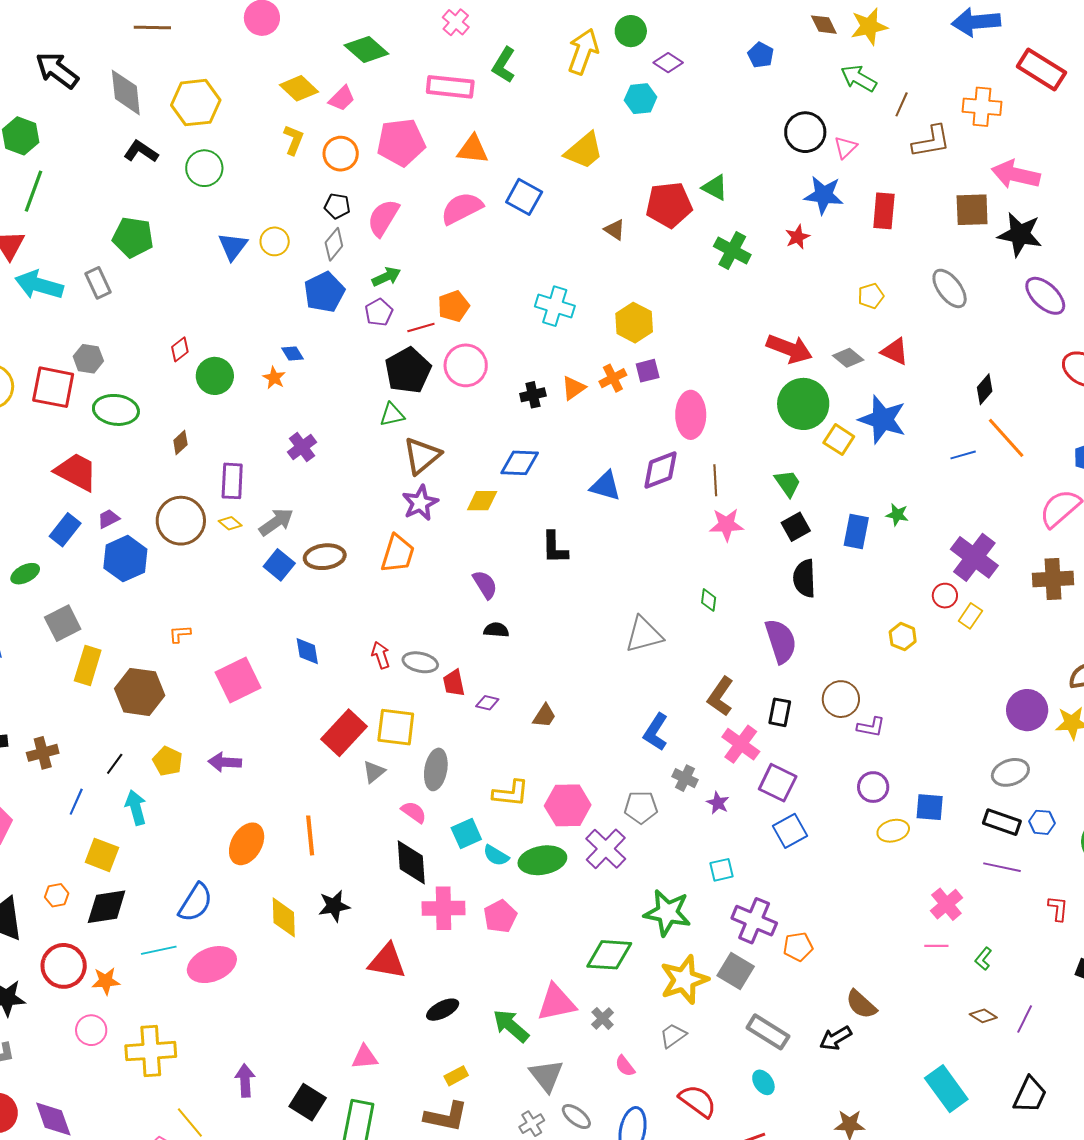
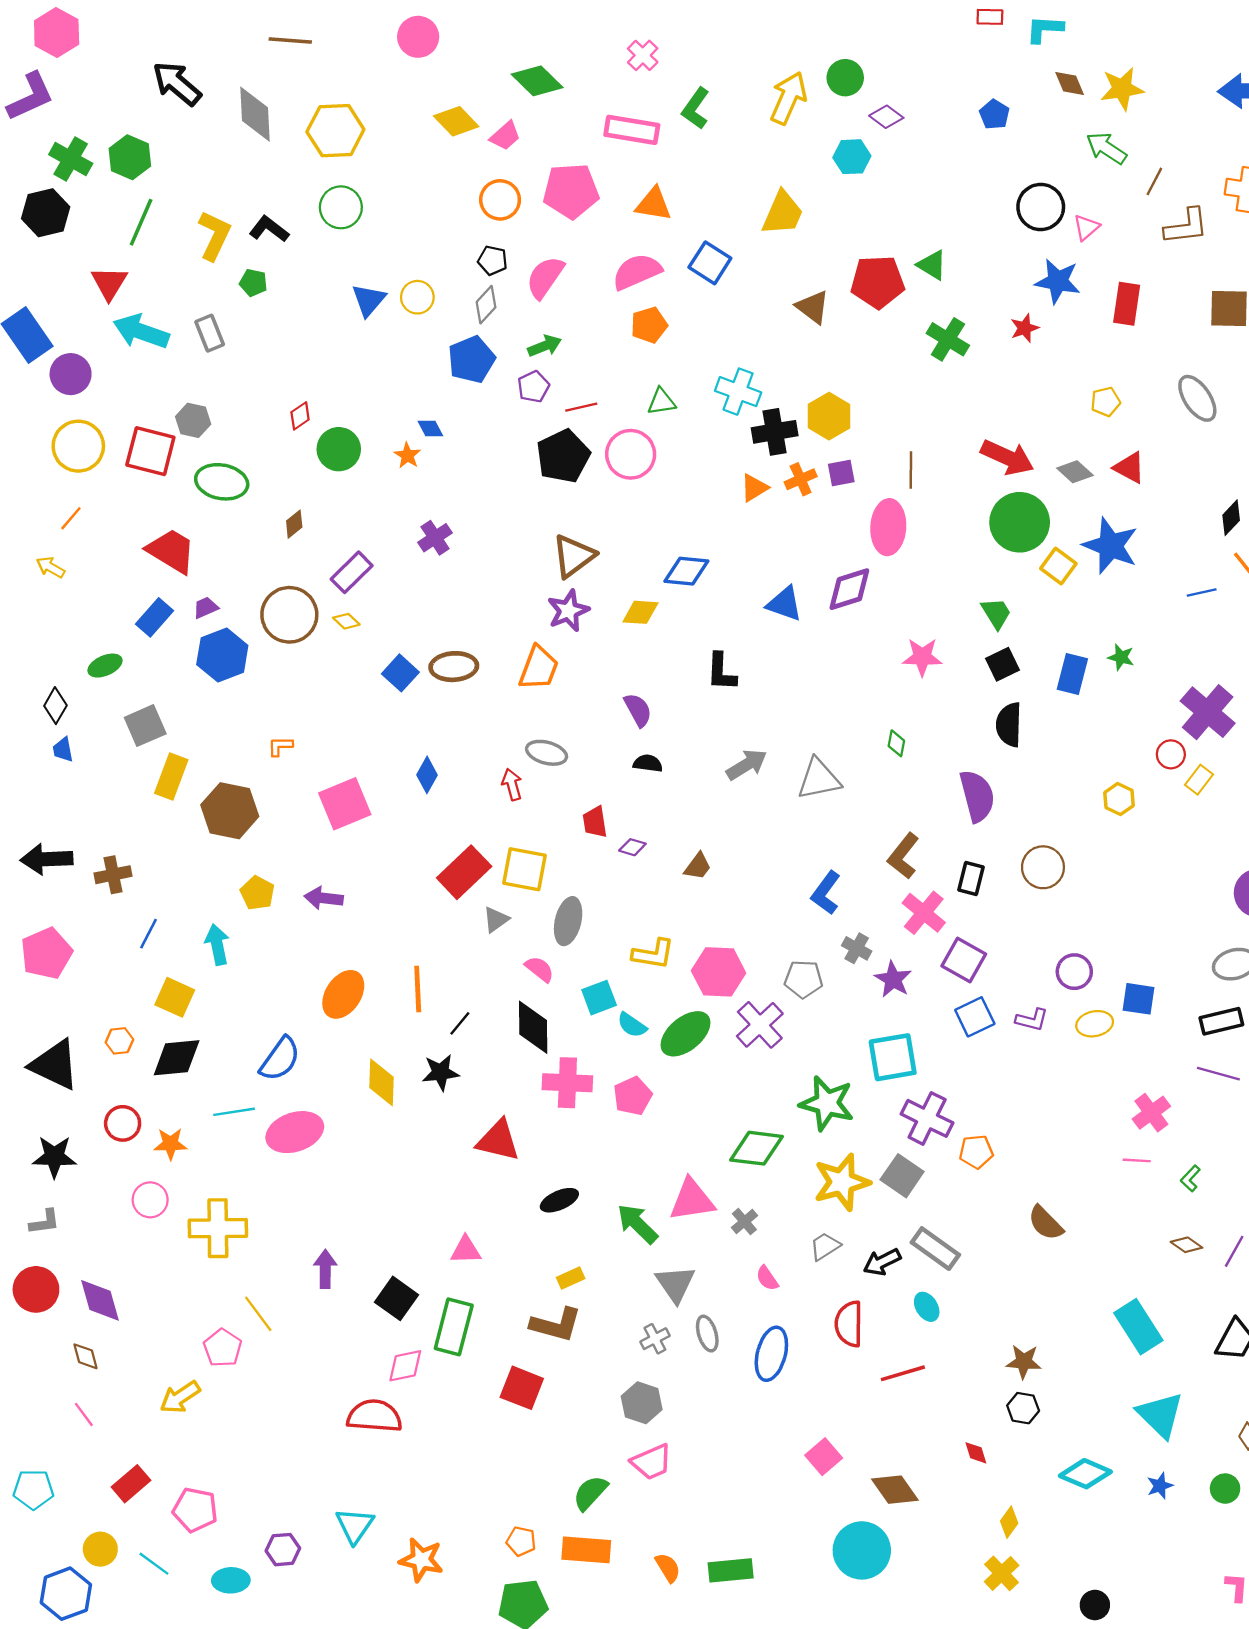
yellow L-shape: (294, 140) -> (214, 235), moved, size x1.4
yellow trapezoid: (584, 151) -> (783, 213), turned -30
black L-shape: (141, 152) -> (269, 229), moved
brown triangle: (615, 230) -> (813, 307), size x1.4
green pentagon: (133, 237) -> (253, 283), size x0.6
orange pentagon: (454, 306) -> (649, 325), moved
black cross: (533, 395) -> (775, 432), moved, size x1.5
green triangle: (392, 415) -> (661, 402), moved
brown line: (715, 480) -> (911, 470), moved
purple rectangle: (232, 481) -> (352, 572), turned 39
gray arrow: (276, 522) -> (747, 765), moved
blue diamond: (307, 651) -> (427, 775), turned 36
gray ellipse: (420, 662) -> (547, 753), moved
purple L-shape: (871, 727) -> (1032, 1020), moved
black line: (115, 764) -> (460, 1023), moved
purple star: (718, 803) -> (893, 979), size x1.4
black rectangle: (1002, 822) -> (1221, 1021), turned -36
green ellipse: (542, 860) -> (685, 1034), turned -33
cyan square: (722, 870) -> (893, 1057), size x1.8
red circle: (64, 966) -> (123, 1123), size x0.7
black arrow: (836, 1038) -> (882, 1262), moved
red semicircle: (698, 1101) -> (849, 1324), turned -129
gray ellipse: (576, 1117) -> (707, 1334), turned 32

